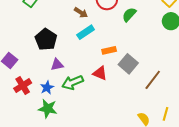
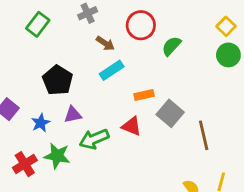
brown line: (153, 80) -> (204, 135), turned -50
red cross: (23, 86) -> (25, 164), moved
blue star: (47, 88) -> (41, 123), moved
green star: (48, 109) -> (57, 156), moved

